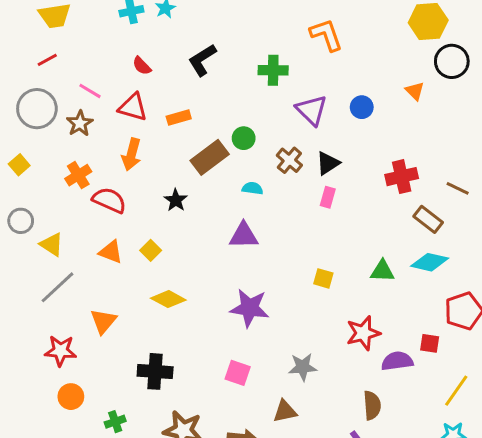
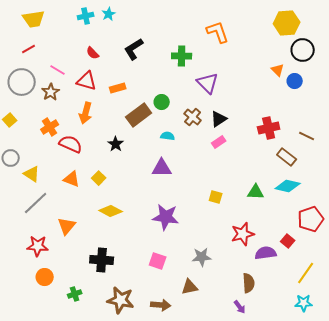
blue circle: (362, 107) -> (295, 81), moved
pink rectangle: (328, 197) -> (219, 142), turned 40
red square: (430, 343) -> (288, 241), turned 32

